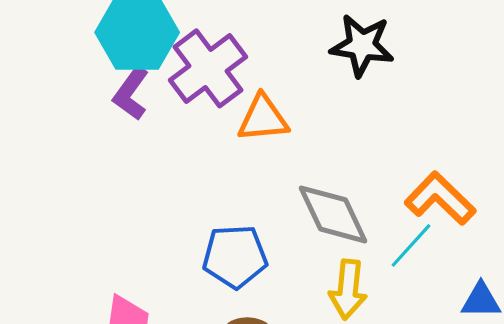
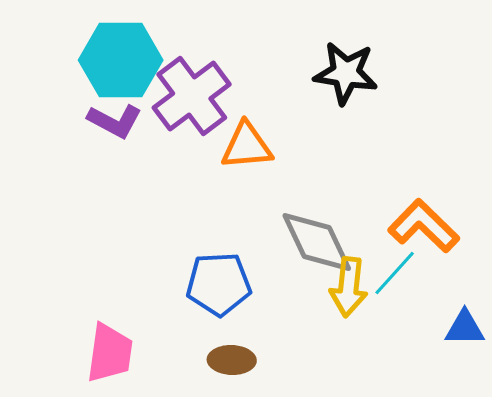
purple L-shape: (131, 93) -> (115, 121), turned -98
yellow arrow: (348, 289) -> (349, 287), moved

